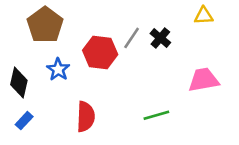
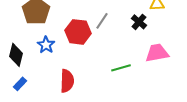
black cross: (160, 38) -> (139, 22), moved
green line: (156, 115) -> (121, 68), moved

